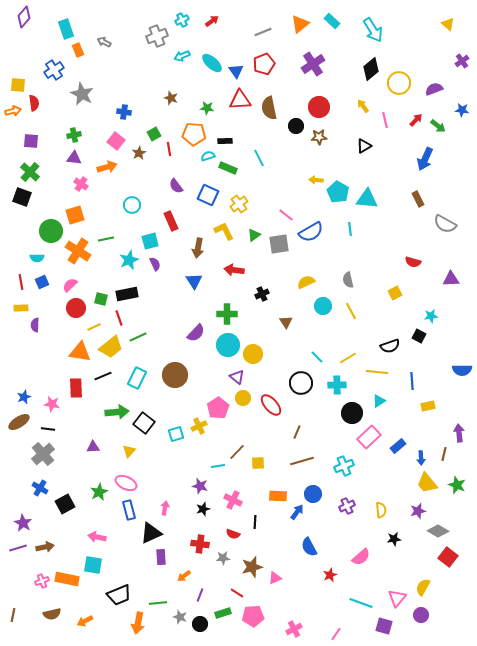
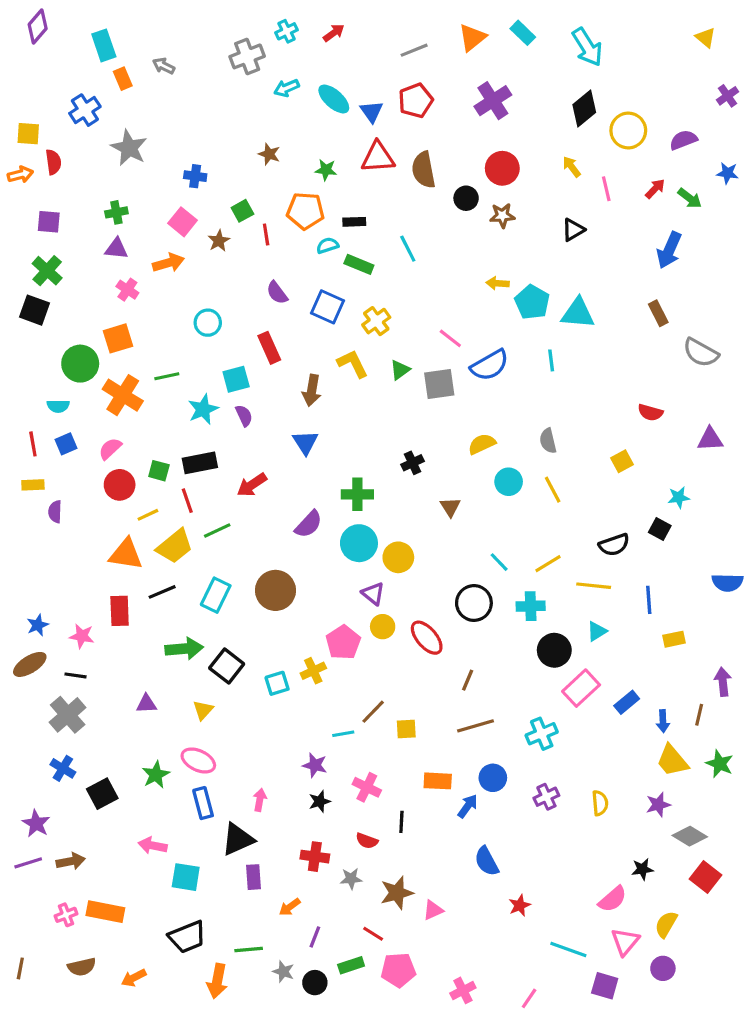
red arrow: (234, 270) -> (252, 485), moved, turned -42
black star: (394, 539) -> (642, 869), moved
pink semicircle: (361, 557) -> (613, 899), moved
cyan square: (93, 565) -> (186, 877), moved

